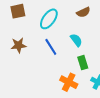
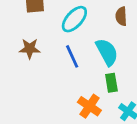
brown semicircle: (83, 12) -> (121, 16), turned 104
cyan semicircle: (76, 40) -> (107, 52), size x1.5

